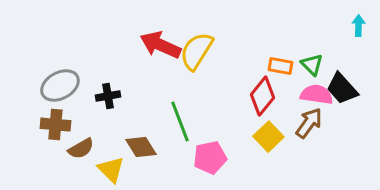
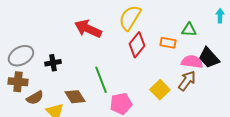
yellow semicircle: (196, 51) -> (130, 18), moved
green triangle: (312, 65) -> (189, 30), moved, turned -42
red diamond: (262, 96) -> (137, 45), moved

